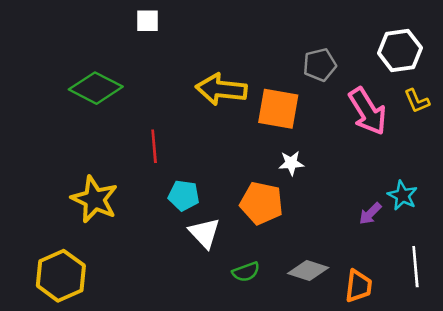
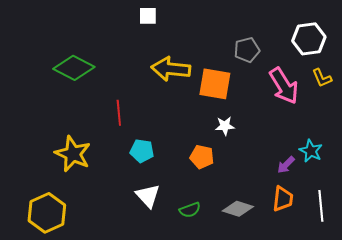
white square: (148, 21) -> (148, 16), moved
orange pentagon: (261, 203) -> (202, 157), size x0.7
white triangle: (205, 233) -> (148, 196), moved
orange trapezoid: (359, 286) -> (283, 199), moved

